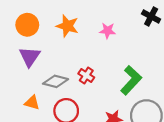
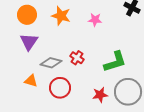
green L-shape: (131, 80) -> (115, 62), turned 30

